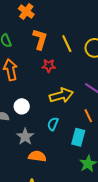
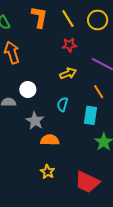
red star: (49, 66) -> (69, 45), moved
yellow arrow: (61, 95) -> (68, 73), size x0.7

